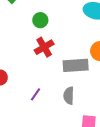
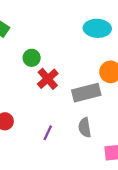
green circle: (40, 20) -> (32, 58), moved

